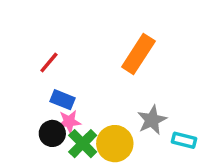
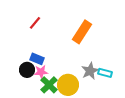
red line: (49, 63) -> (35, 23), moved
black circle: (52, 133) -> (27, 70), moved
cyan rectangle: (184, 140) -> (105, 73), moved

